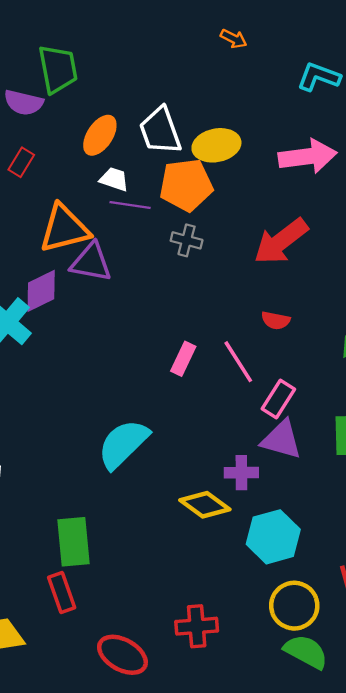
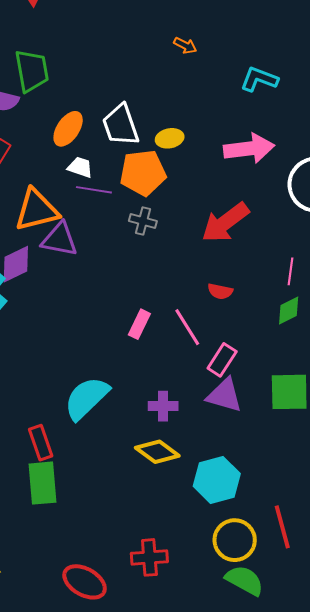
yellow ellipse: (216, 145) -> (170, 138), size x0.7
purple cross: (241, 473) -> (163, 406), moved
red rectangle: (62, 592) -> (41, 443), moved

